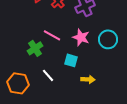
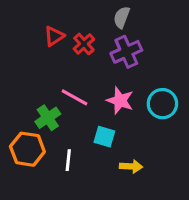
white line: (48, 75) -> (68, 160), turned 48
orange hexagon: (18, 83) -> (27, 149), moved

